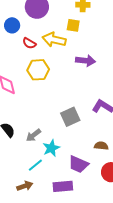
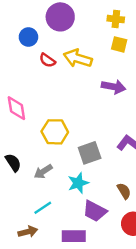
yellow square: (73, 25) -> (119, 44), moved
yellow hexagon: (38, 70) -> (55, 132), moved
brown semicircle: (101, 146) -> (124, 191), turned 48
cyan star: (51, 148) -> (78, 183), moved

